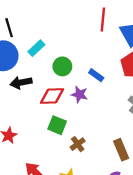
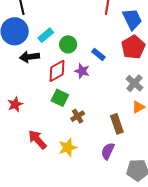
cyan rectangle: (36, 48) -> (46, 35), moved
red diamond: (52, 96) -> (57, 71), turned -30

